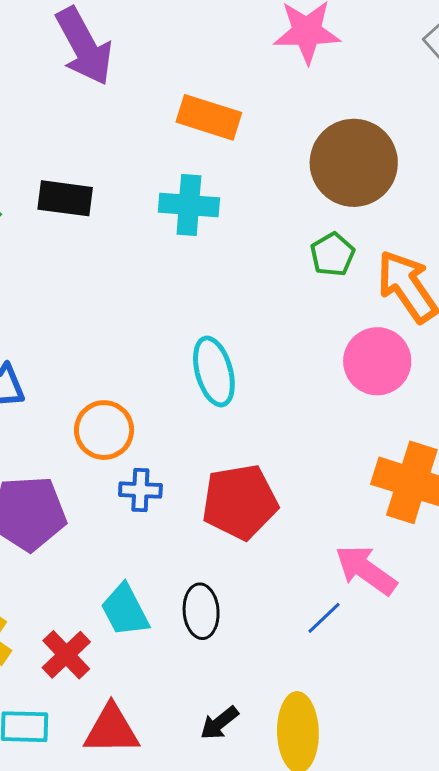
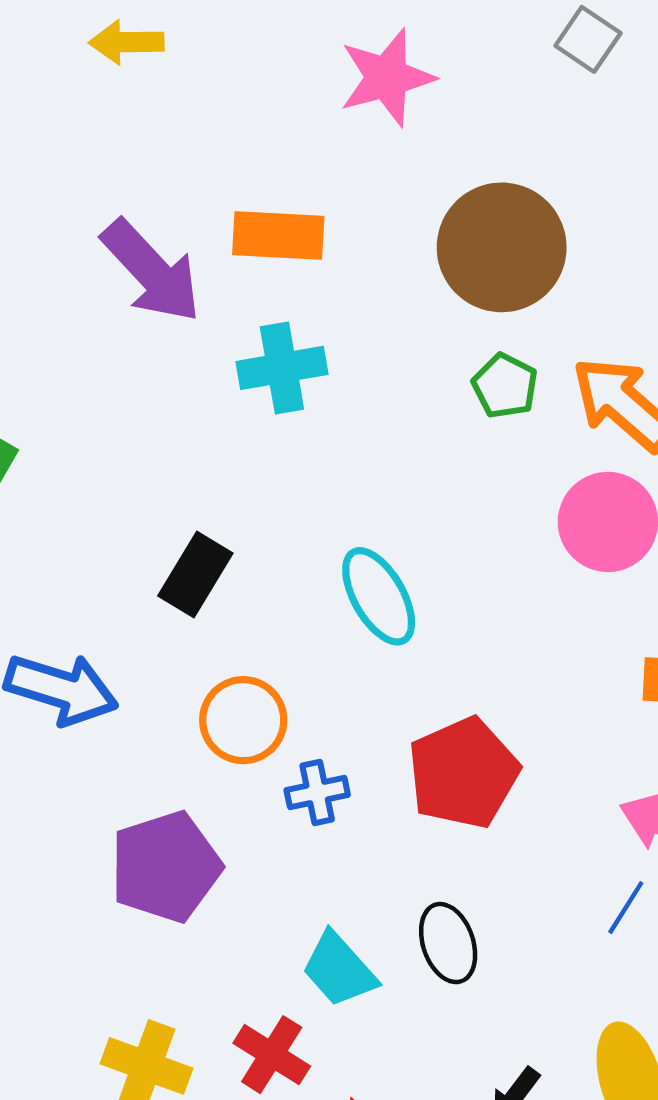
purple arrow: (84, 46) -> (151, 271), moved
black rectangle: (65, 198) -> (195, 574), moved, turned -52

